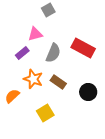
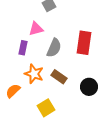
red rectangle: (83, 48) -> (84, 43), turned 70
purple rectangle: (22, 53) -> (23, 48), turned -40

